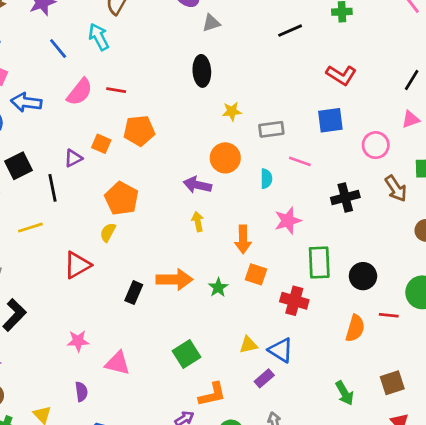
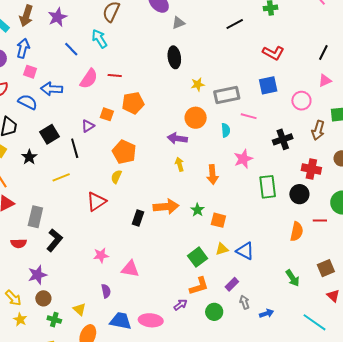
gray rectangle: (271, 129) -> (227, 95), size x1.4
brown arrow: (396, 189) -> (318, 130), turned 54
orange square: (256, 274) -> (218, 220), moved
red cross: (294, 301) -> (311, 169), moved
green square: (186, 354) -> (197, 257), moved
purple rectangle: (264, 378) -> (232, 284), moved

